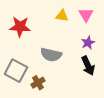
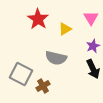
yellow triangle: (62, 16) -> (65, 29), moved, turned -40
red star: (20, 27) -> (38, 19), moved, turned 30

